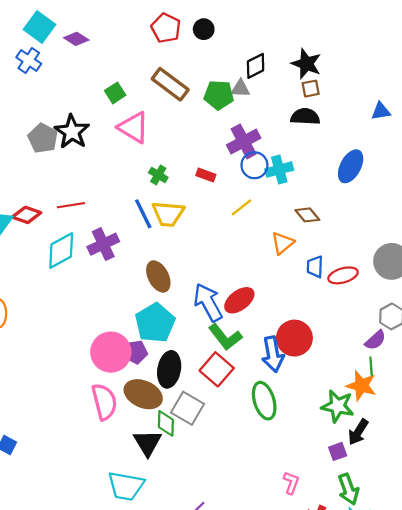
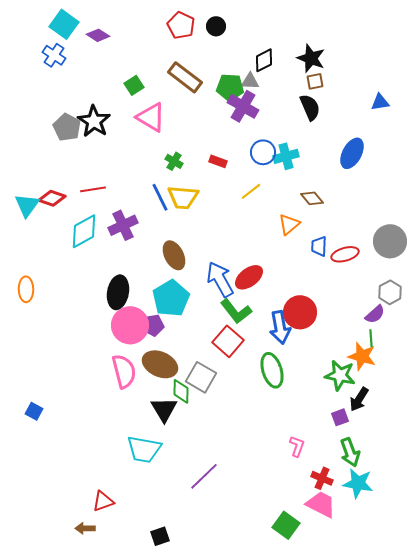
black semicircle: (305, 117) -> (310, 107), turned 64
purple cross: (244, 141) -> (243, 106), moved, turned -32
black ellipse: (169, 369) -> (118, 292), moved

